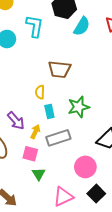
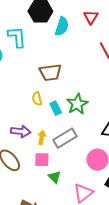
cyan rectangle: (49, 111) -> (56, 108), moved
purple arrow: (16, 121) -> (21, 131), turned -30

